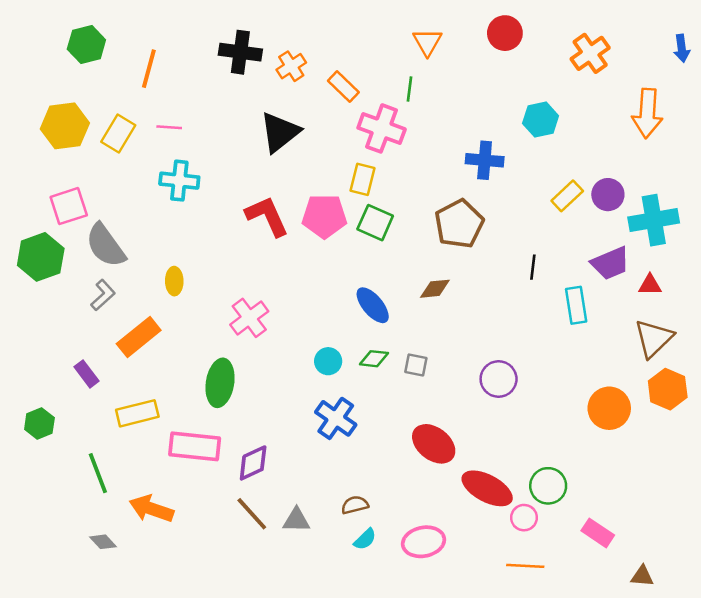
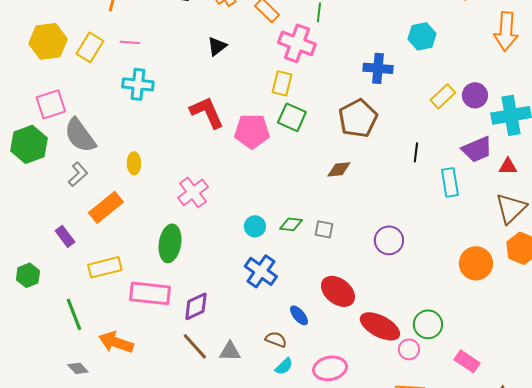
black triangle: (280, 132) -> (217, 46), size x0.6
pink pentagon: (324, 216) -> (252, 131), moved
blue ellipse: (373, 305) -> (299, 315), moved, size x0.7
brown semicircle: (355, 505) -> (276, 339), turned 35

